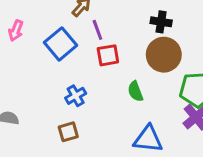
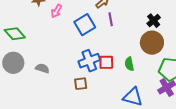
black cross: (161, 22) -> (154, 21), turned 32
red square: (108, 55) -> (106, 62), moved
blue cross: (76, 96) -> (89, 61), size x1.5

